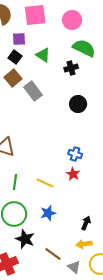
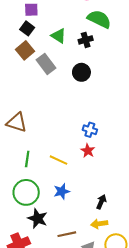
green triangle: (43, 55) -> (58, 36), moved
black circle: (78, 104) -> (81, 72), moved
brown line: (53, 254) -> (67, 234), turned -48

